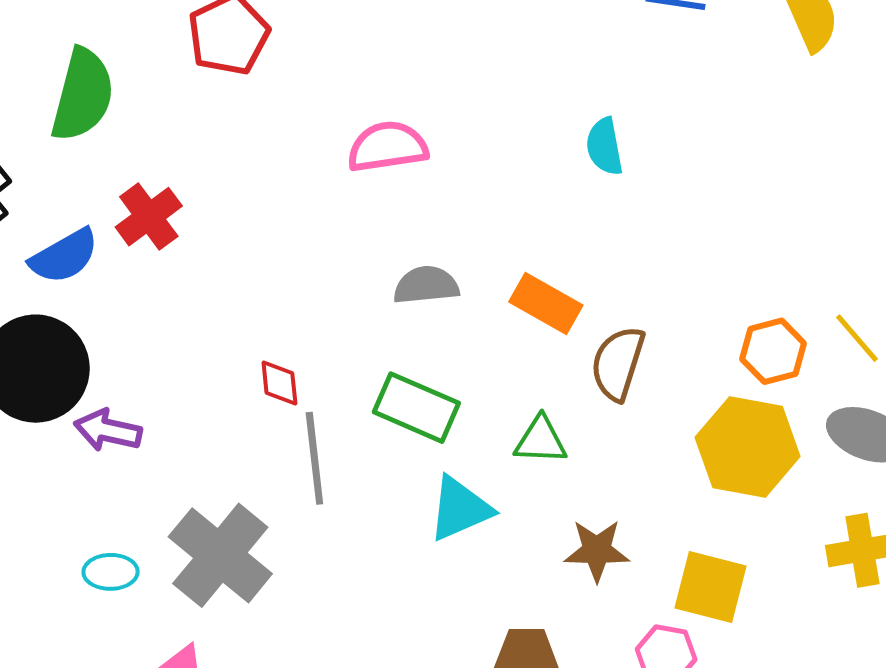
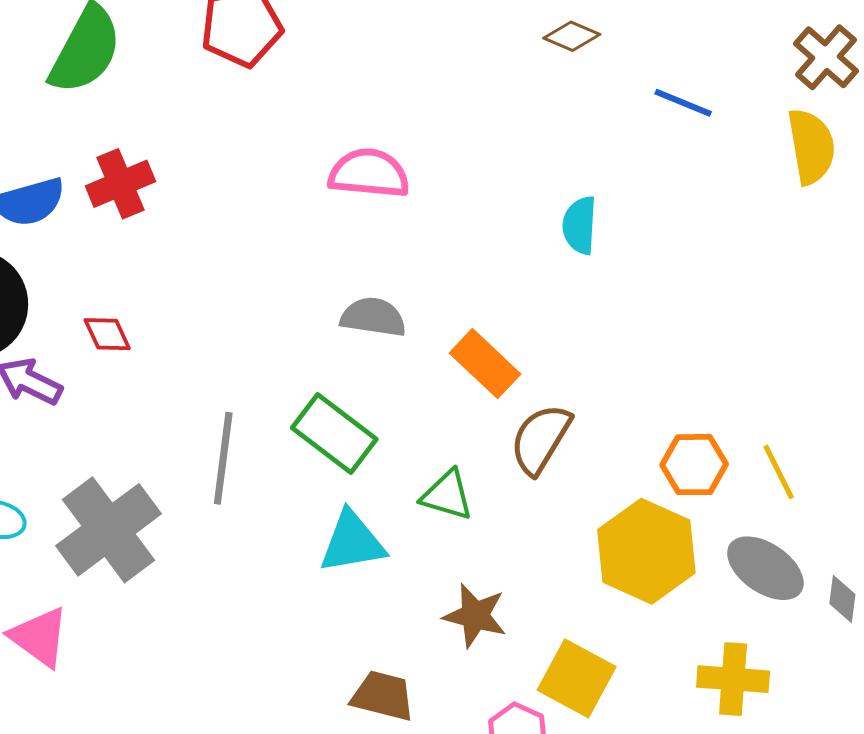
red diamond: (279, 383) -> (107, 334), moved, turned -33

